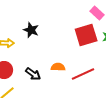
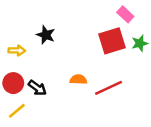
black arrow: (33, 74) -> (37, 88), moved

